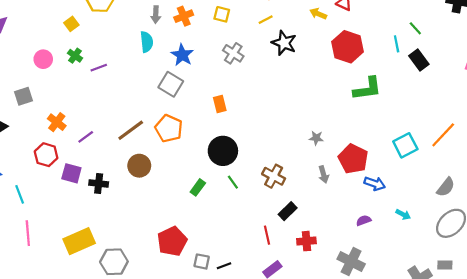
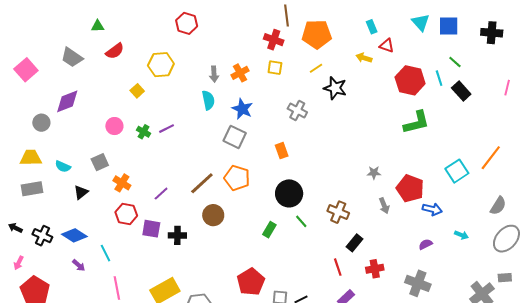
red hexagon: (348, 47) -> (410, 80), moved
gray cross: (233, 53) -> (297, 110), moved
green cross: (75, 56) -> (144, 132), moved
orange cross: (57, 122) -> (122, 183), moved

